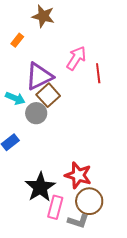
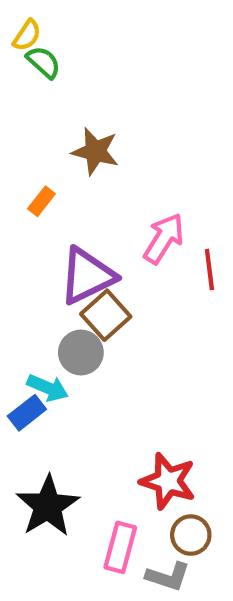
cyan arrow: (15, 98) -> (48, 388), moved
black star: (40, 187) -> (48, 506), moved
brown circle: (89, 201) -> (191, 535), size x0.7

